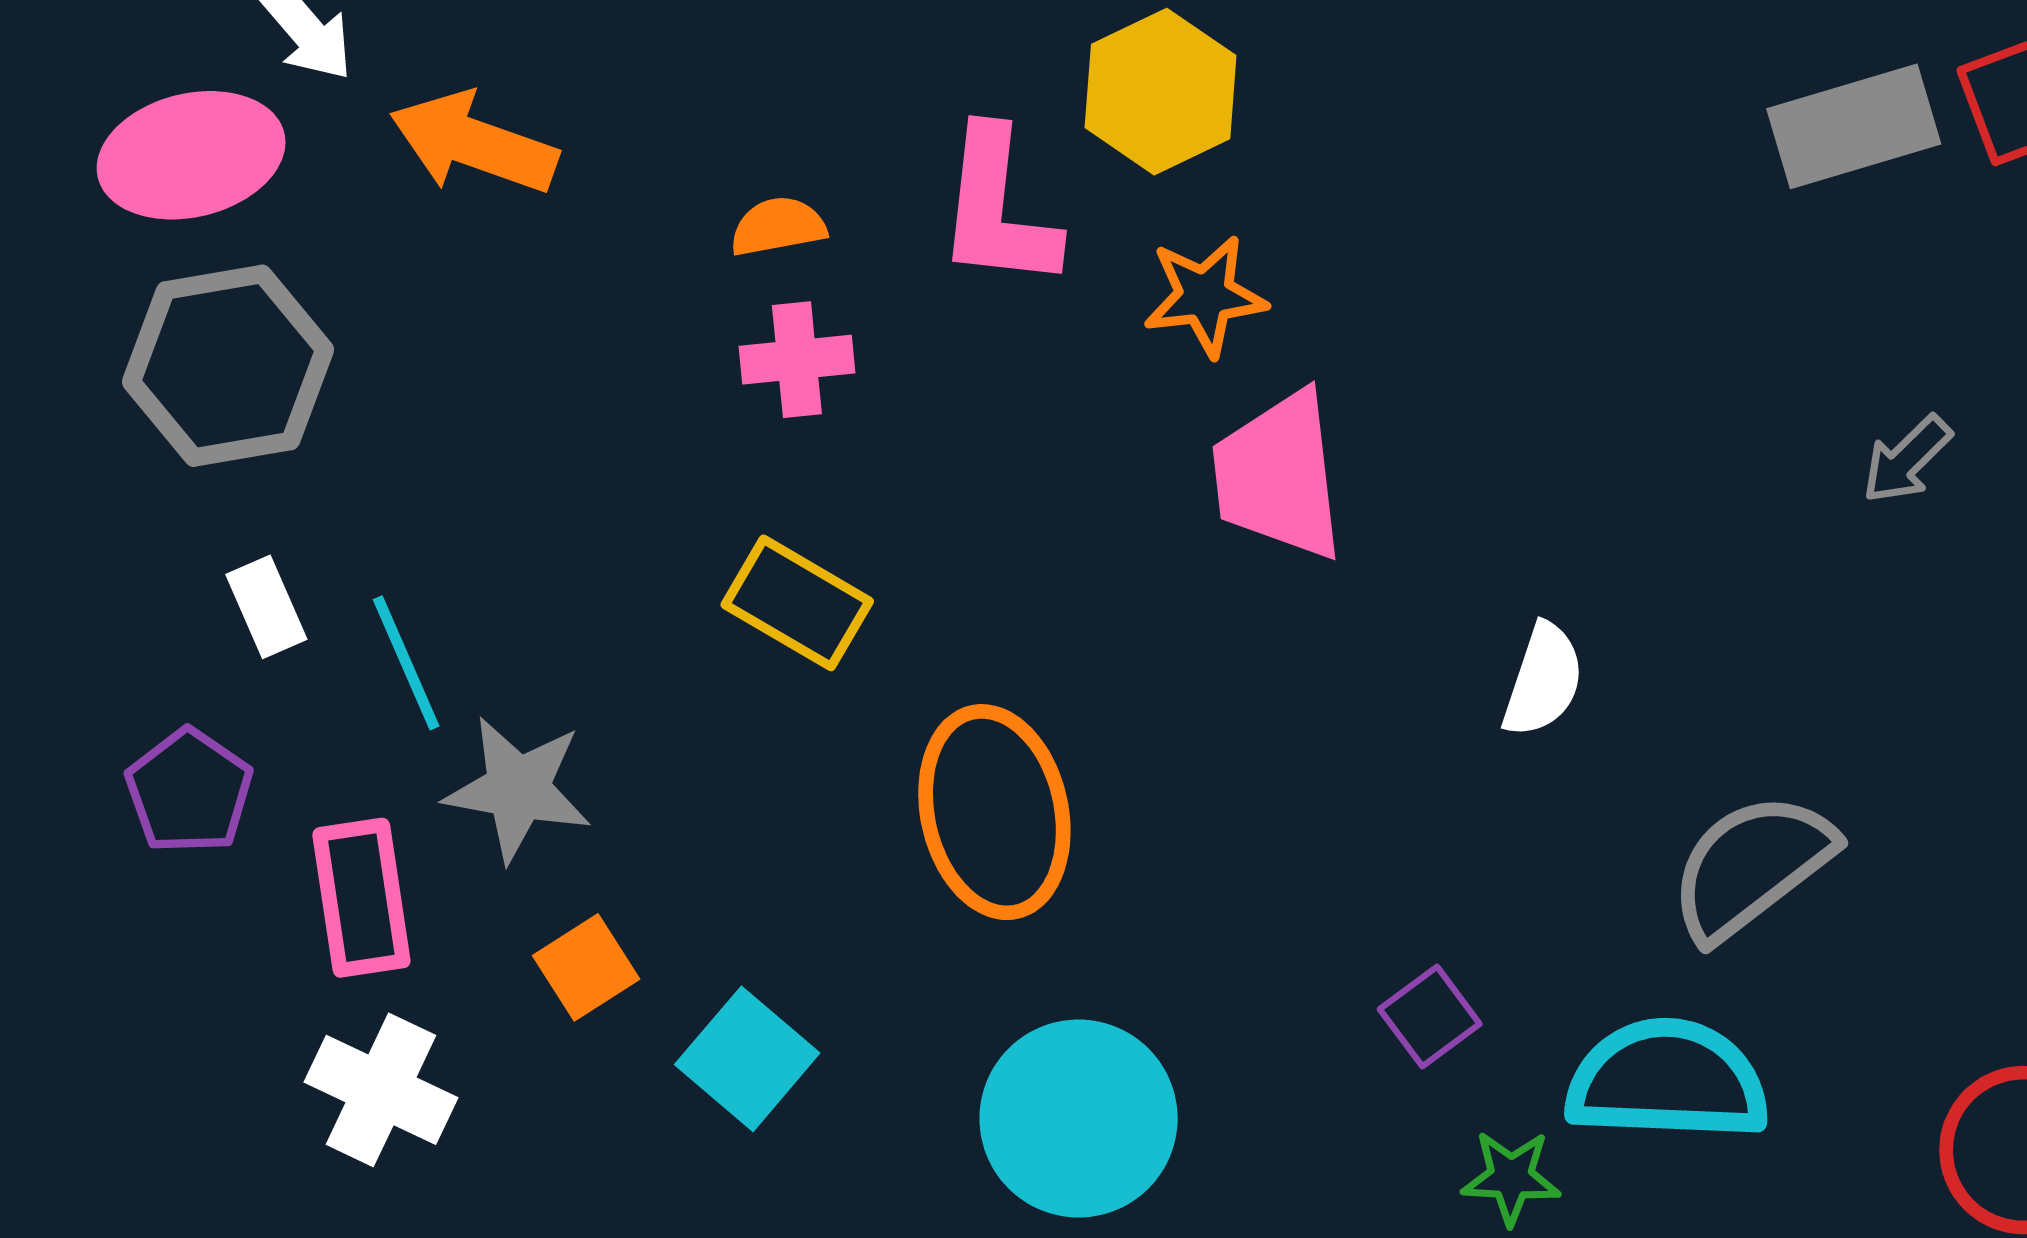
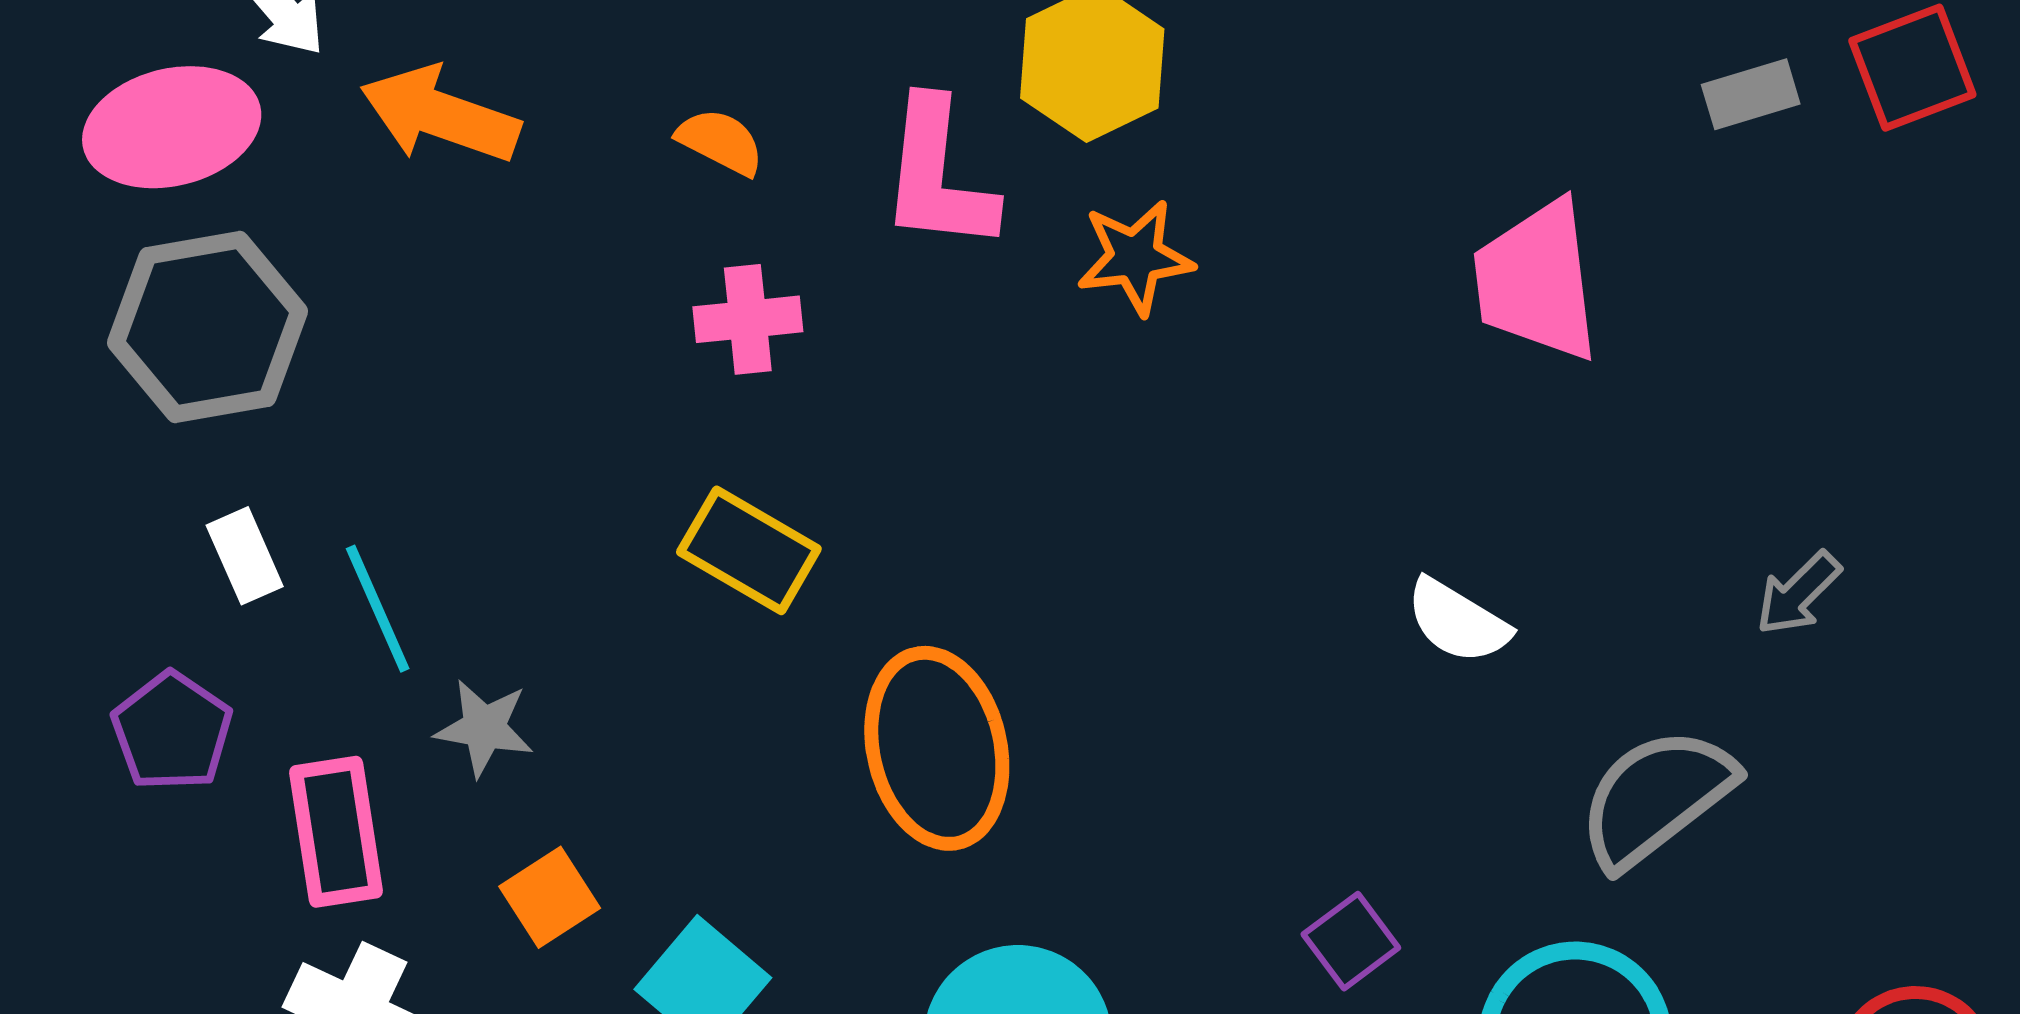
gray rectangle: (1854, 126) -> (1751, 94), size x0.6
orange semicircle: (778, 226) -> (721, 142), moved, turned 38
gray arrow: (1907, 459) -> (1798, 593), moved
pink trapezoid: (1279, 476) -> (1537, 281), moved
white semicircle: (1543, 680) -> (1458, 621), turned 103
gray star: (518, 789) -> (484, 728), size x0.7

